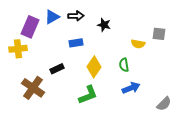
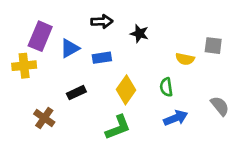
blue triangle: (52, 17) -> (70, 48), moved
brown cross: (33, 88) -> (44, 118), size x0.7
gray semicircle: (164, 104) -> (220, 106), moved, turned -84

